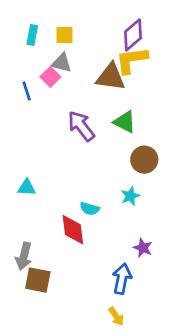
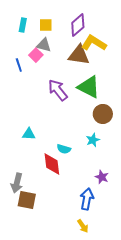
purple diamond: (133, 35) -> (78, 25), moved
yellow L-shape: (132, 60) -> (94, 43), turned 40
green triangle: (125, 122) -> (89, 87), size x1.4
cyan triangle: (27, 188) -> (29, 134), moved

